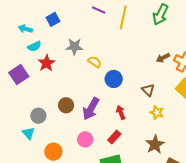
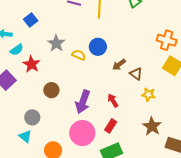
gray star: (74, 47) -> (56, 43), turned -30
brown arrow: (163, 58) -> (119, 65), moved
blue circle: (114, 79) -> (98, 47), moved
brown circle: (66, 105) -> (51, 90), moved
pink circle: (85, 139) -> (82, 133), size x1.6

